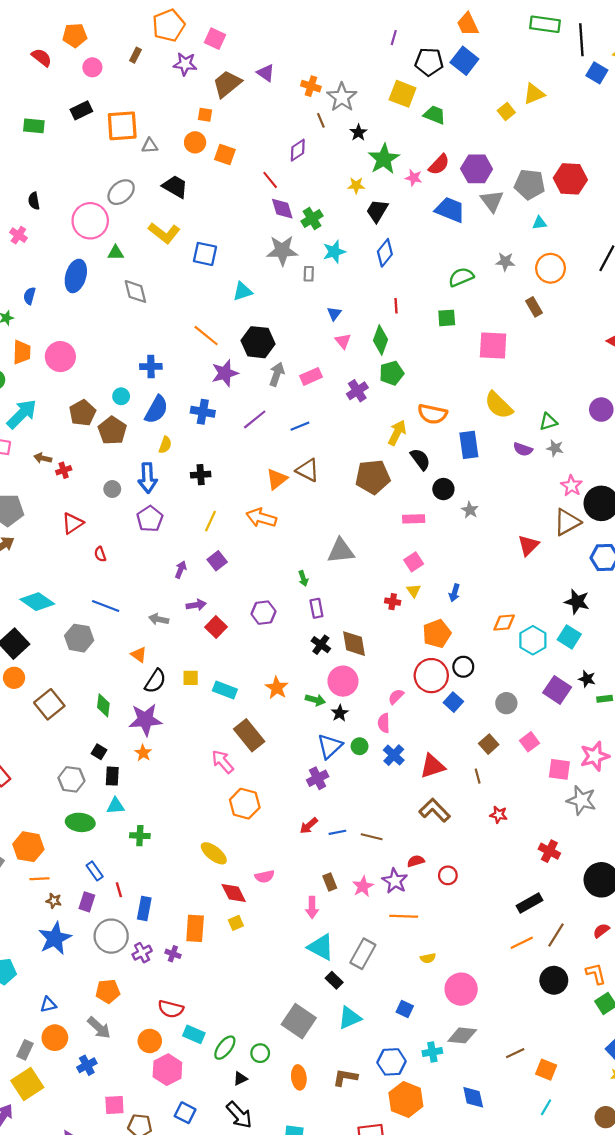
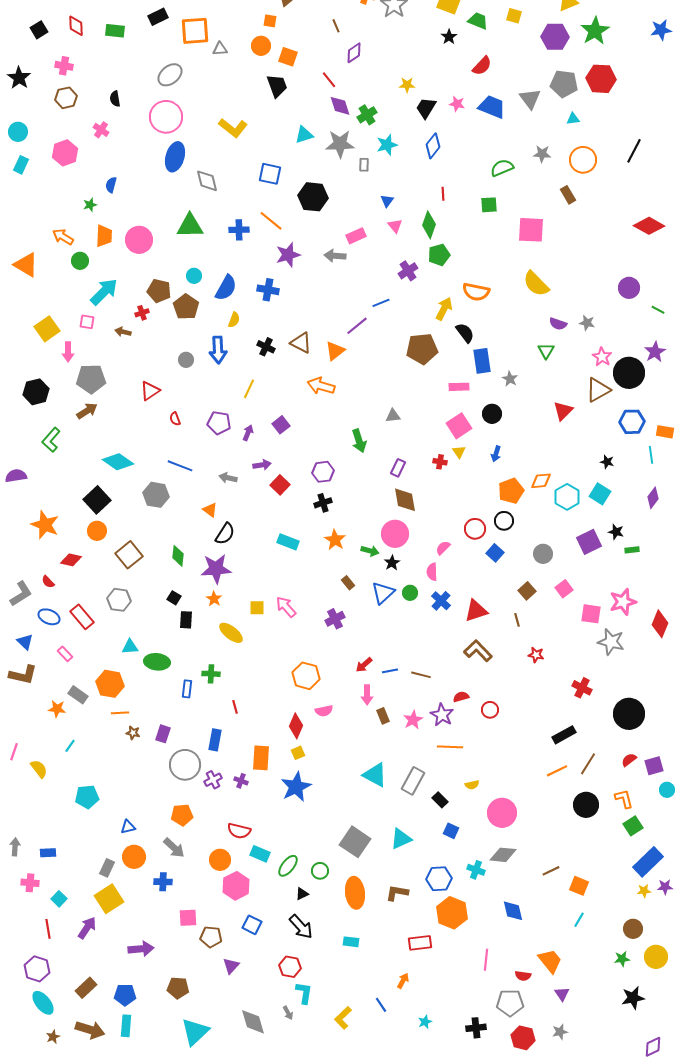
yellow square: (506, 111) -> (514, 16), moved, turned -35
brown line: (321, 120) -> (336, 26), moved
black star: (358, 132) -> (449, 37), moved
green star: (384, 159) -> (595, 31), moved
purple hexagon: (477, 169) -> (555, 37), moved
pink star: (414, 178) -> (457, 104), moved
black trapezoid: (175, 187) -> (277, 86), moved, turned 40
gray ellipse: (121, 192) -> (170, 75), moved
green triangle: (116, 253) -> (190, 226), moved, size x1.8
blue square: (205, 254) -> (270, 174), moved
blue ellipse: (76, 276) -> (175, 157), moved
cyan triangle: (243, 291) -> (304, 135), moved
black hexagon: (258, 342) -> (313, 197), moved
blue cross: (151, 366) -> (239, 230), moved
gray arrow: (277, 374) -> (335, 256), turned -105
pink rectangle: (311, 376) -> (356, 236), moved
brown pentagon: (82, 413) -> (159, 291), turned -30
purple line: (255, 419) -> (357, 326), moved
green triangle: (548, 422) -> (546, 351), moved, turned -42
blue line: (300, 426) -> (381, 303), moved
blue rectangle: (469, 445) -> (482, 361), moved
red cross: (64, 470) -> (142, 313), moved
brown triangle: (308, 470) -> (301, 343), moved
black cross: (201, 475) -> (266, 347), turned 30
black circle: (443, 489) -> (492, 414), moved
purple pentagon: (150, 519) -> (219, 423), moved, turned -30
yellow line: (211, 521) -> (249, 389), moved
gray triangle: (341, 551) -> (393, 416), size x0.6
pink square: (414, 562) -> (459, 426), size x1.4
green arrow: (303, 578) -> (359, 441), size x1.6
black star: (577, 602) -> (607, 462), size x0.6
purple rectangle: (316, 608) -> (398, 468), moved, turned 36
orange pentagon: (437, 634) -> (511, 491), moved
black cross: (321, 645) -> (323, 503), moved, turned 36
red circle: (431, 676) -> (475, 529), size x0.7
yellow square: (191, 678) -> (257, 608), moved
purple square: (557, 690) -> (589, 542), turned 30
brown rectangle: (249, 735) -> (348, 583), moved, size x0.5
purple cross: (318, 778) -> (335, 619), moved
gray hexagon: (71, 779) -> (119, 600), moved
orange hexagon: (245, 804) -> (306, 676), moved
cyan triangle: (116, 806) -> (130, 647), moved
yellow ellipse: (214, 853) -> (231, 633), moved
blue rectangle: (95, 871) -> (187, 689), moved, turned 42
red line: (119, 890) -> (235, 707), moved
red diamond: (234, 893) -> (296, 726), turned 50
pink arrow: (312, 907) -> (367, 695), moved
blue star: (55, 938) -> (296, 787), moved
black rectangle: (334, 980) -> (440, 800), moved
cyan cross: (432, 1052) -> (476, 870), turned 30
blue cross: (87, 1065) -> (163, 882), turned 30
orange ellipse: (299, 1077) -> (355, 893), size x1.4

